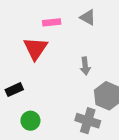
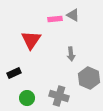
pink rectangle: (52, 22) -> (55, 19), moved
gray cross: (88, 121) -> (59, 96), moved

